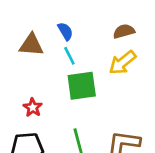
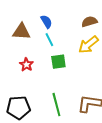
green square: (82, 86) -> (58, 62), size x0.7
red star: (33, 107) -> (26, 65), moved

